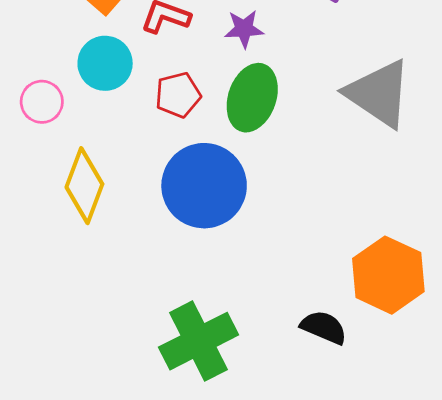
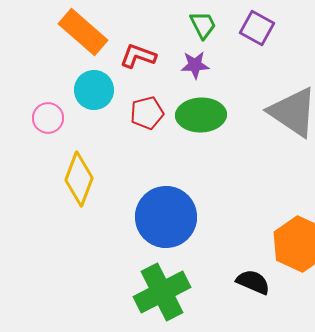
green ellipse: (252, 98) -> (201, 115), turned 69
blue circle: (204, 186) -> (166, 217), moved

